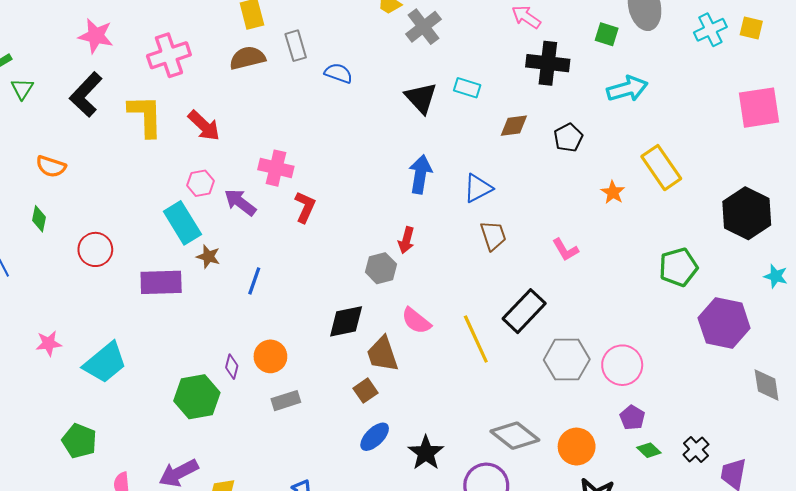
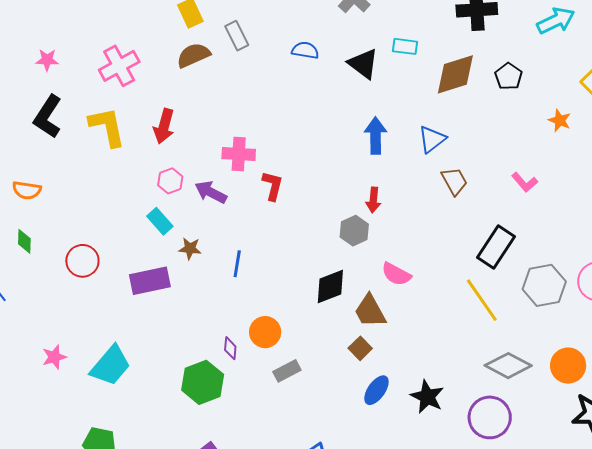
pink star: (96, 36) -> (47, 60), size x0.7
blue semicircle: (338, 73) -> (305, 50), moved
red arrow: (204, 126) -> (164, 126), turned 72
brown diamond: (514, 126) -> (455, 74), size x1.6
cyan rectangle: (182, 223) -> (160, 221), size x0.7
yellow line: (476, 339) -> (482, 300), moved

